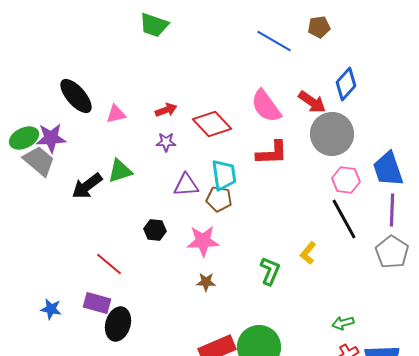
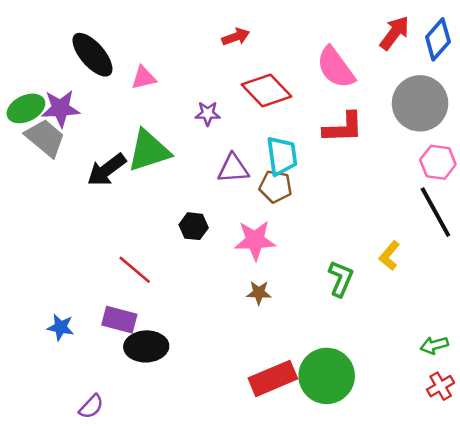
red arrow: (312, 102) -> (394, 33), moved, turned -88
red arrow: (166, 110) -> (236, 37), moved
green triangle: (120, 171) -> (149, 151), size x1.4
black ellipse: (118, 324) -> (146, 346), turned 72

